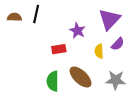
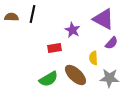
purple triangle: (109, 19) -> (103, 19), turned -45
yellow semicircle: (99, 51) -> (93, 58), moved
green semicircle: (53, 81) -> (48, 79), turned -120

